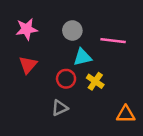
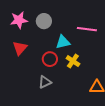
gray circle: (72, 30) -> (44, 21), moved

